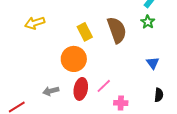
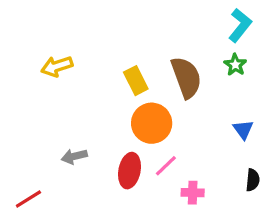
orange circle: (74, 59) -> (152, 123), moved
gray arrow: (51, 91) -> (74, 156), moved

